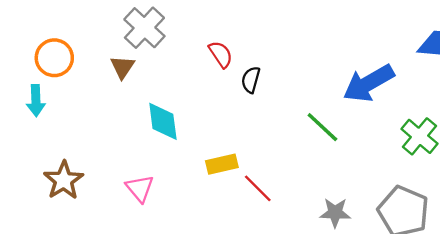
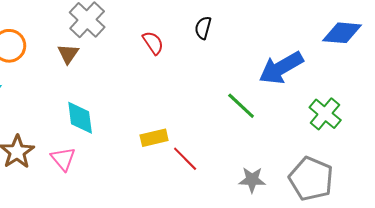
black semicircle: (251, 80) -> (203, 28), moved
cyan diamond: (163, 121) -> (80, 118), moved
pink triangle: (140, 188) -> (63, 159), moved

